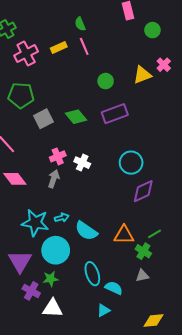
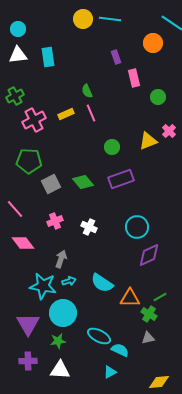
pink cross: (58, 156) -> (55, 221), moved
gray arrow: (54, 179) -> (61, 259), moved
cyan semicircle: (86, 231) -> (102, 283), moved
cyan ellipse: (92, 274) -> (99, 336), turned -45
purple cross: (31, 291) -> (28, 361), moved, turned -30

